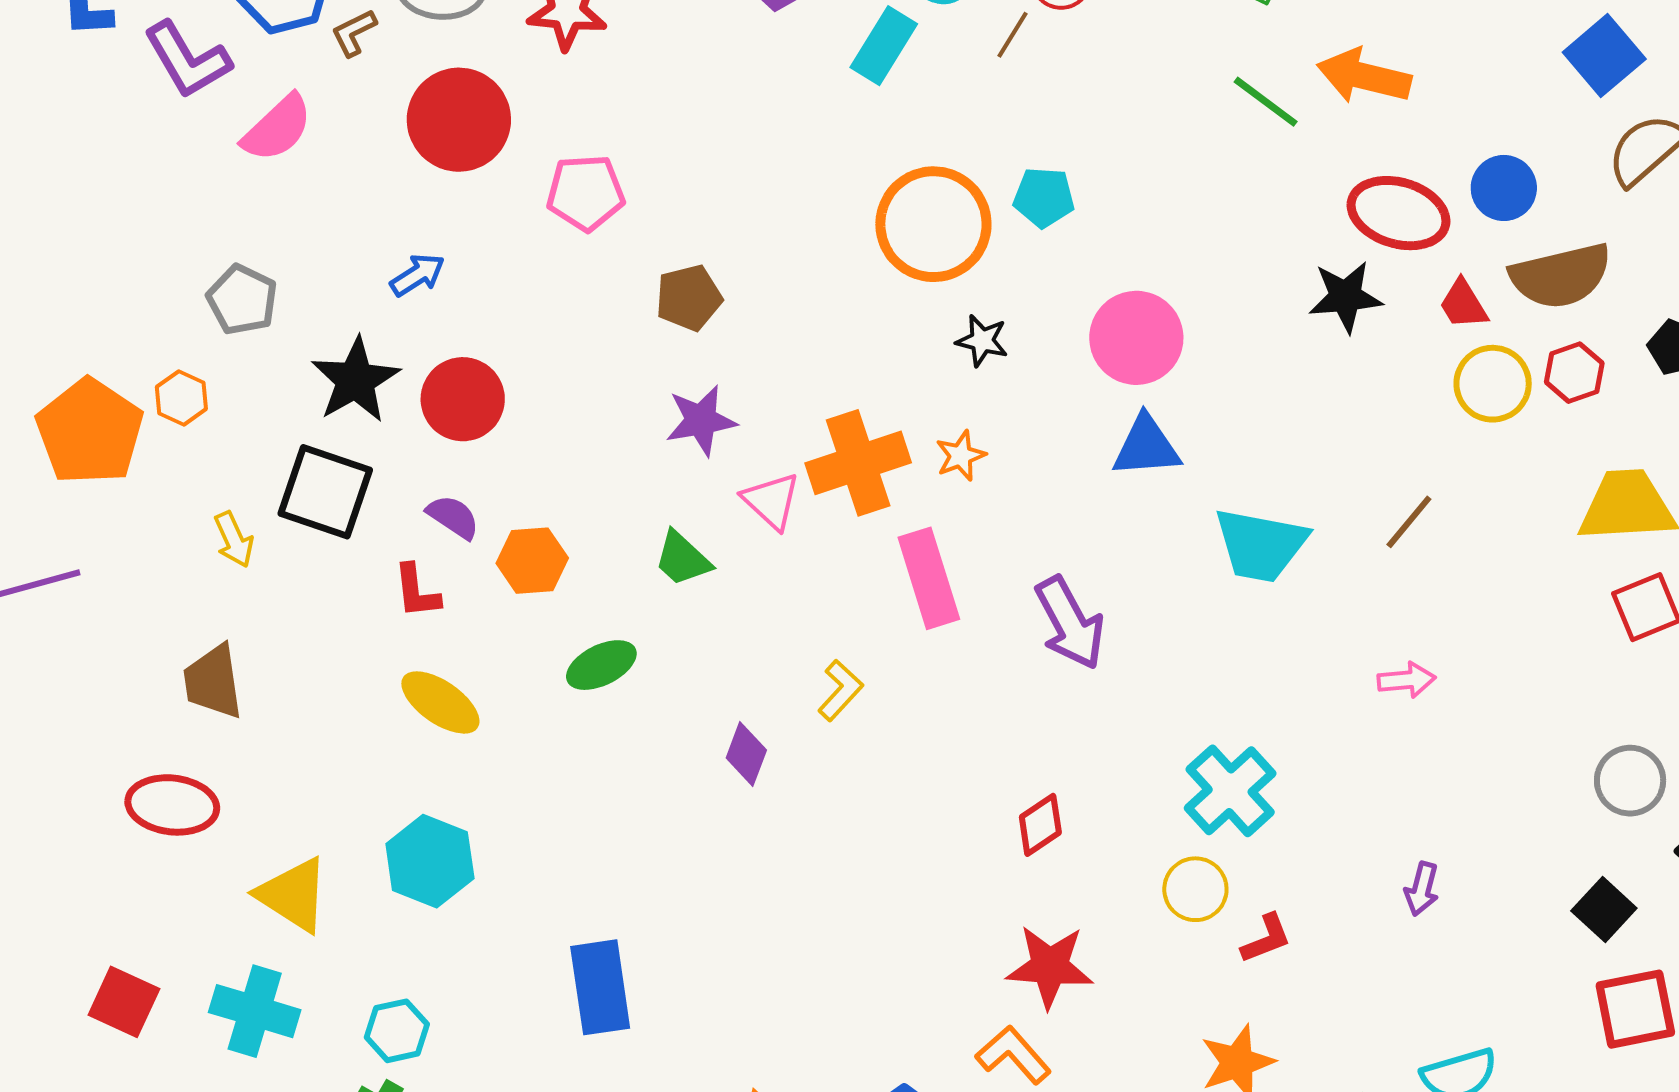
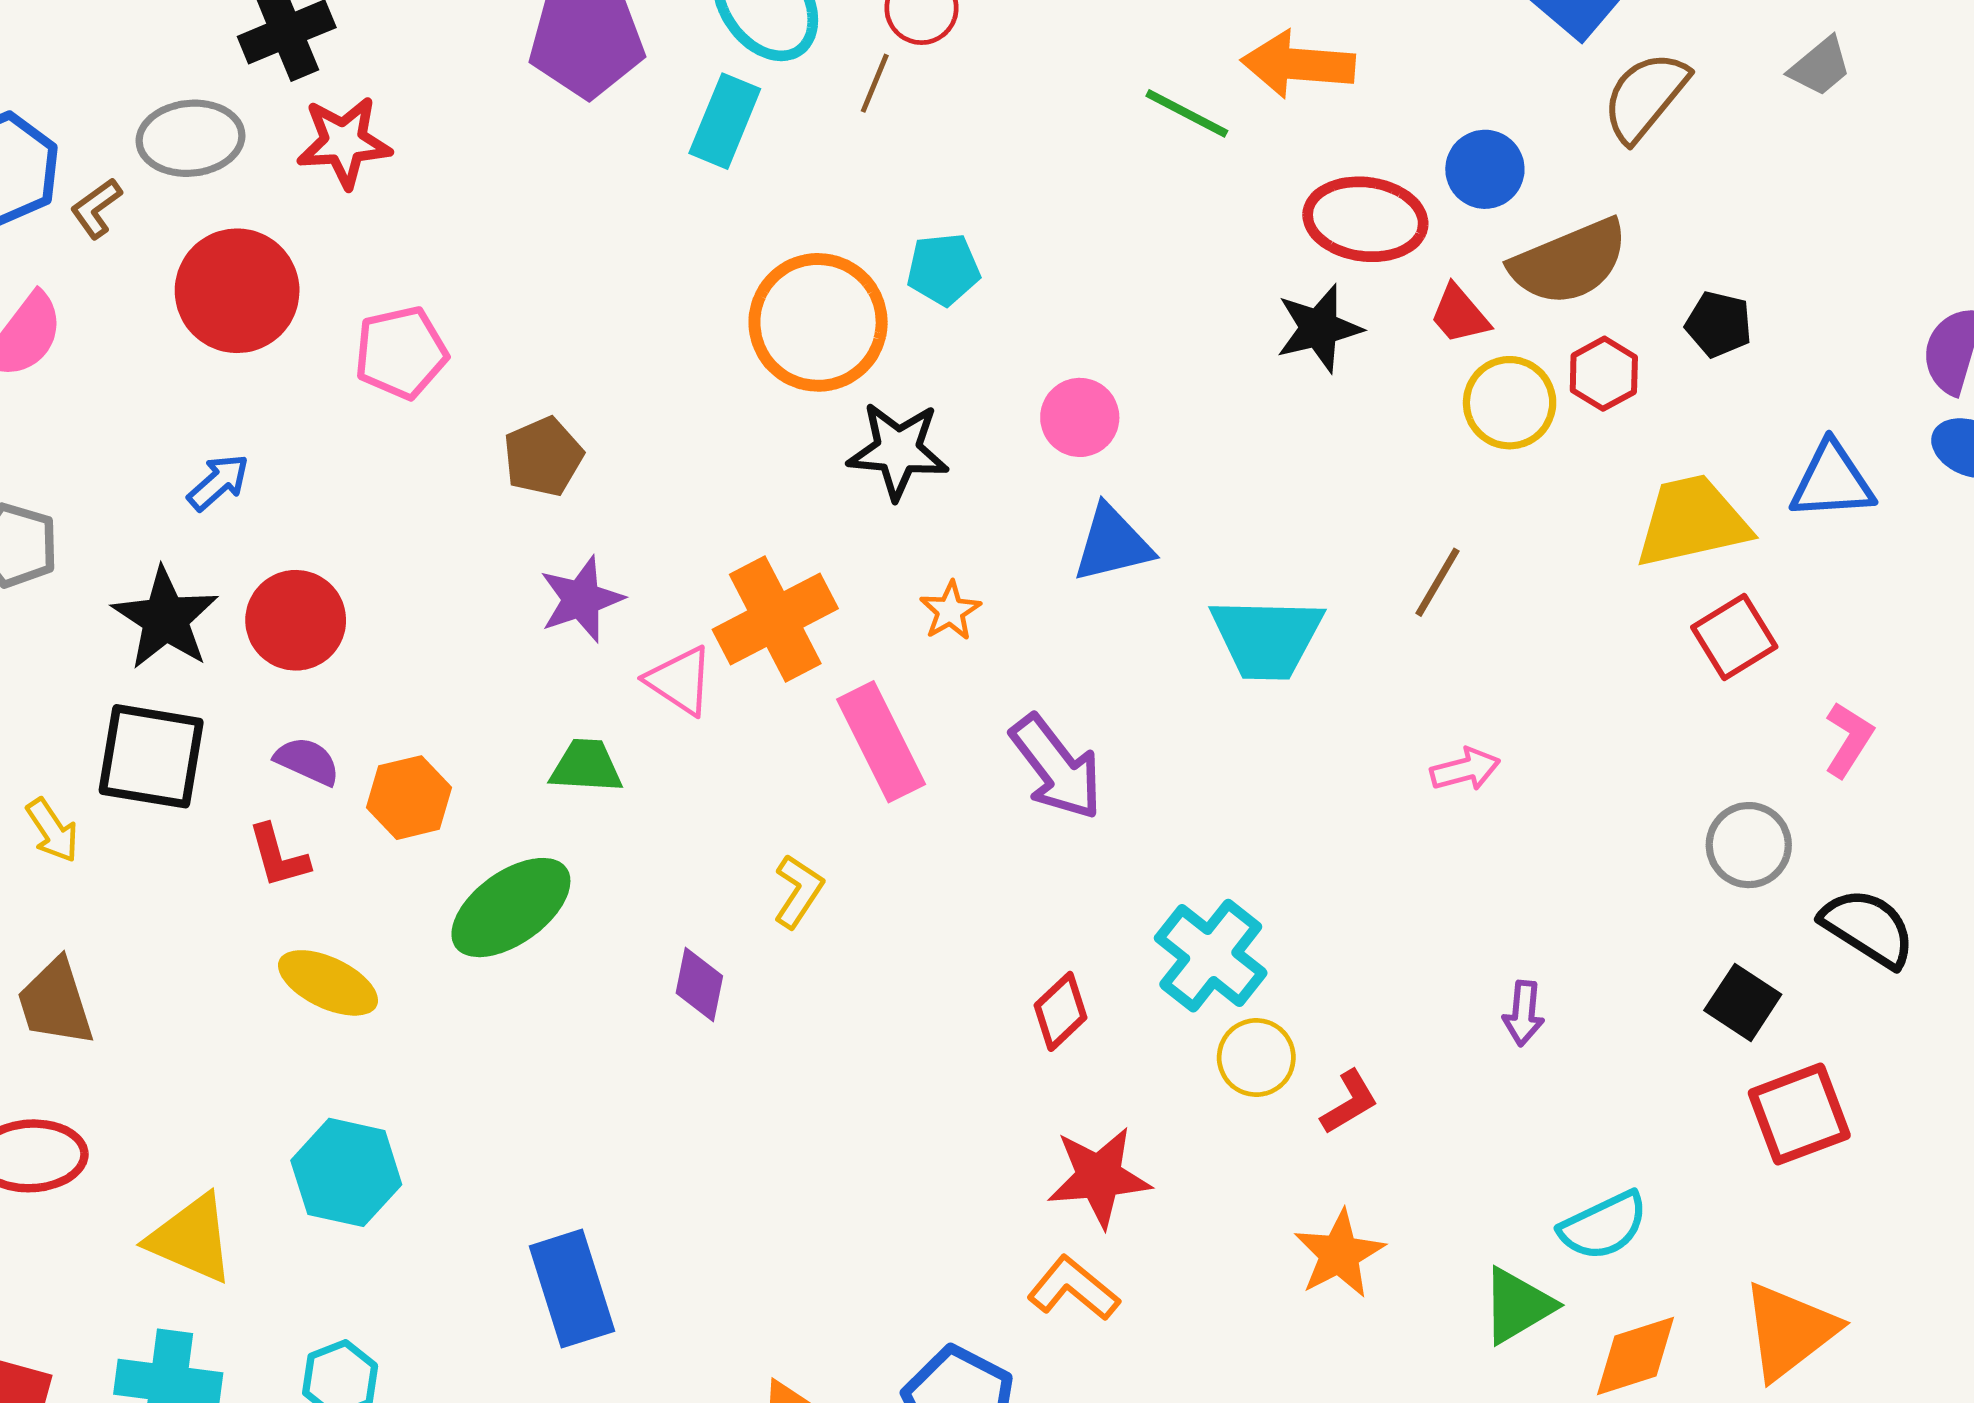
pink circle: (1136, 338) -> (1080, 417), size x0.7
black star: (982, 341) -> (898, 451), size x1.6
orange star: (961, 456) -> (950, 611), moved
green trapezoid: (682, 559) -> (586, 766), turned 150
green ellipse: (601, 665) -> (511, 908), size x1.5
cyan cross: (1230, 791) -> (1211, 956), moved

